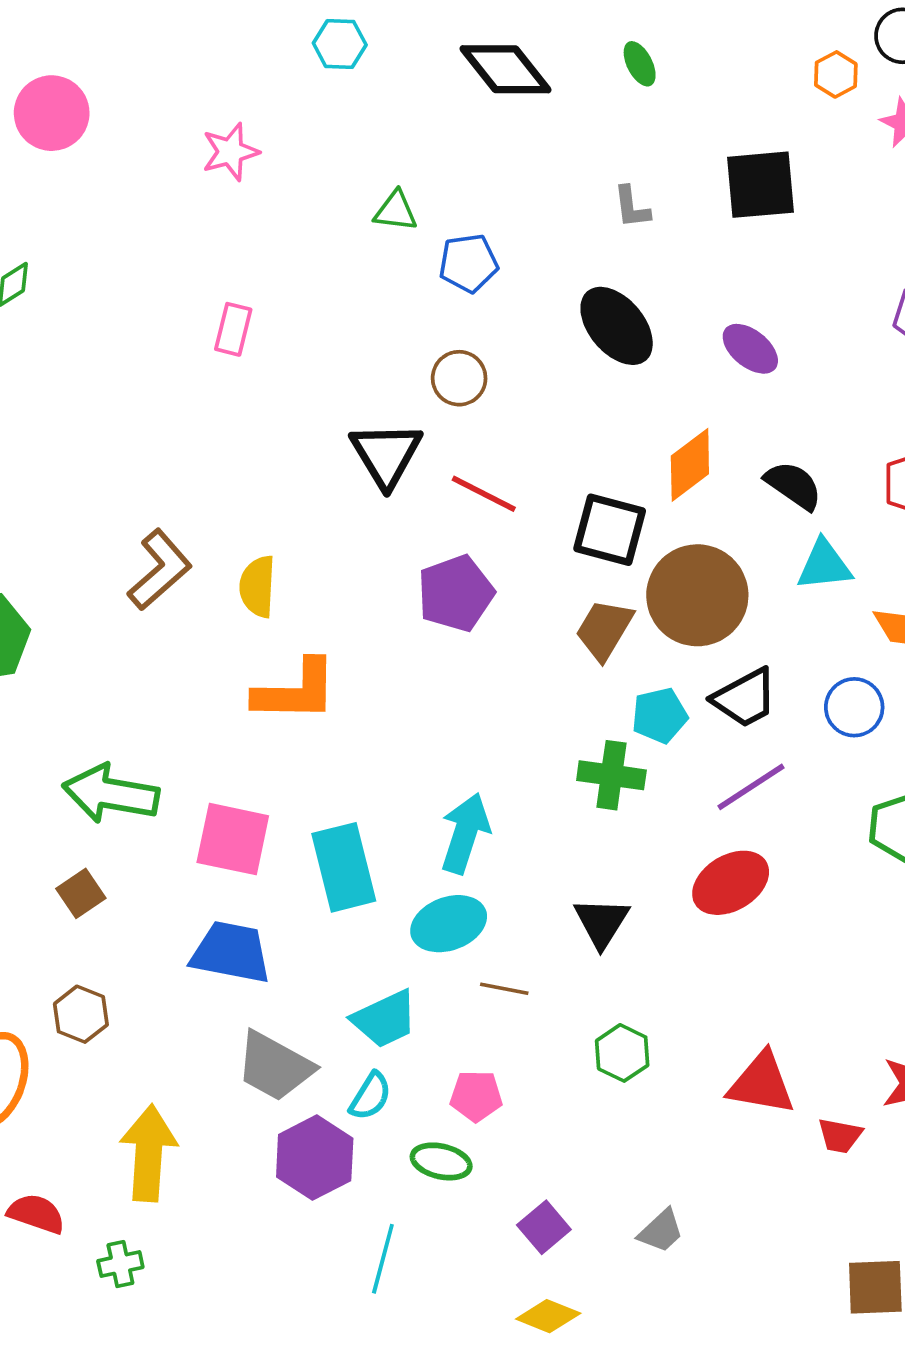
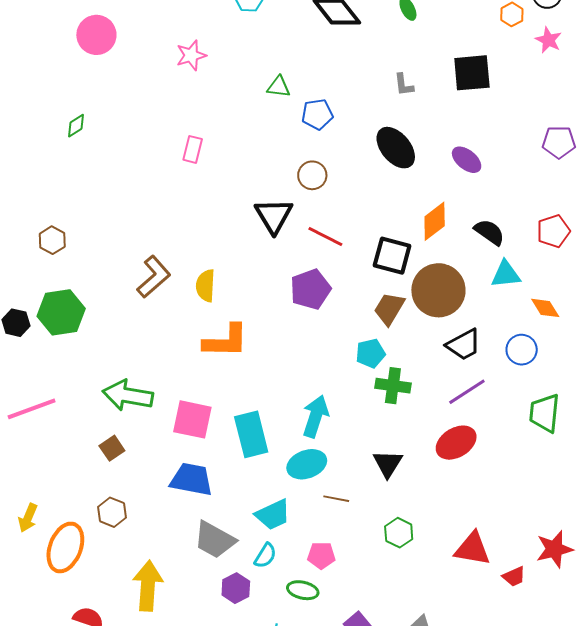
cyan pentagon: (660, 716) -> (370, 353), moved
red trapezoid: (840, 1136) -> (514, 577), turned -35
purple hexagon: (315, 1158) -> (236, 588), size x0.7

